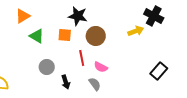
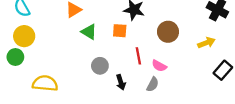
yellow arrow: (136, 31) -> (206, 43), moved
brown circle: (96, 36) -> (168, 32), moved
gray semicircle: (95, 84) -> (153, 84), turned 64

